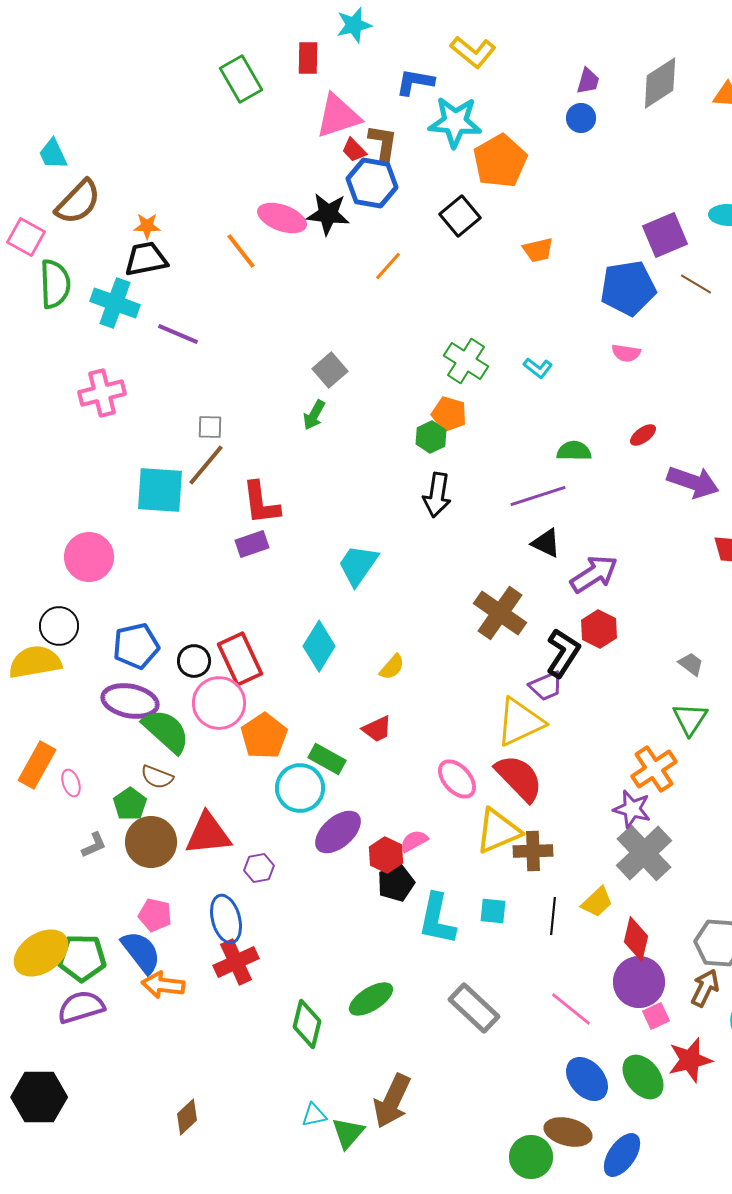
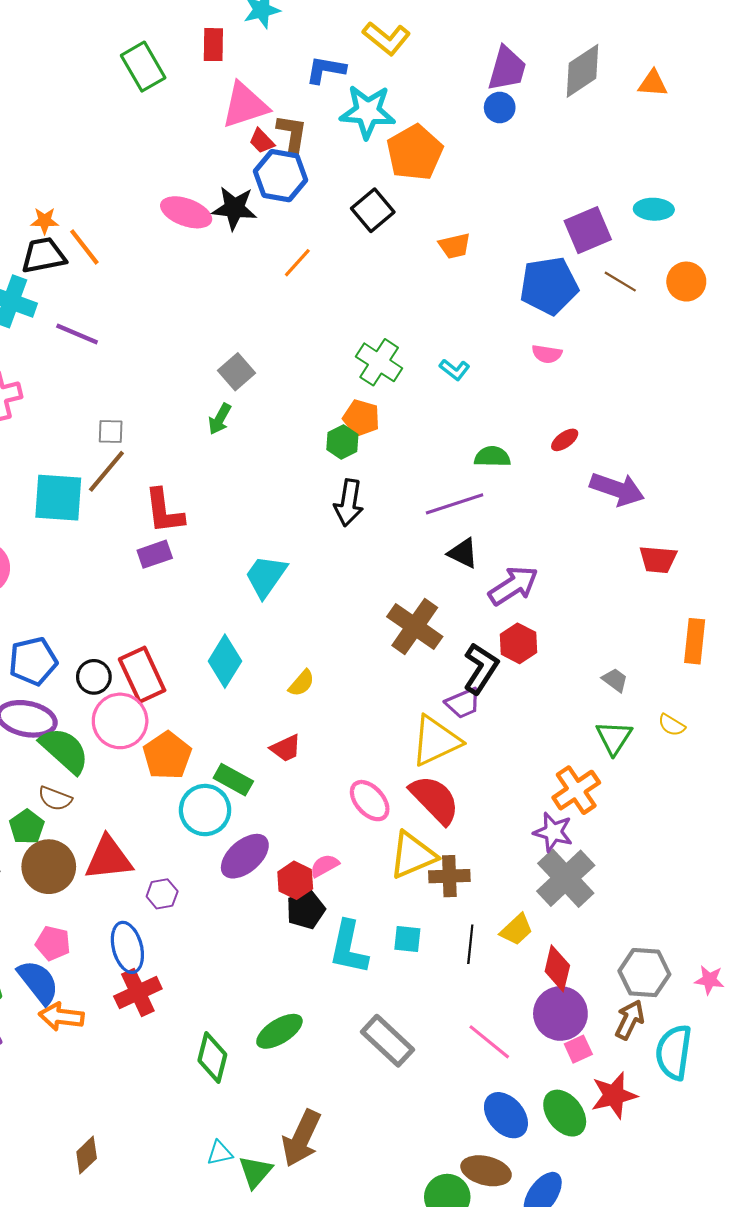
purple trapezoid: (588, 81) -> (507, 69), size x1.6
orange line: (241, 251) -> (84, 247), moved

